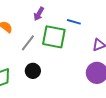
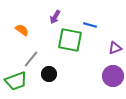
gray line: (28, 43) -> (31, 59), moved

